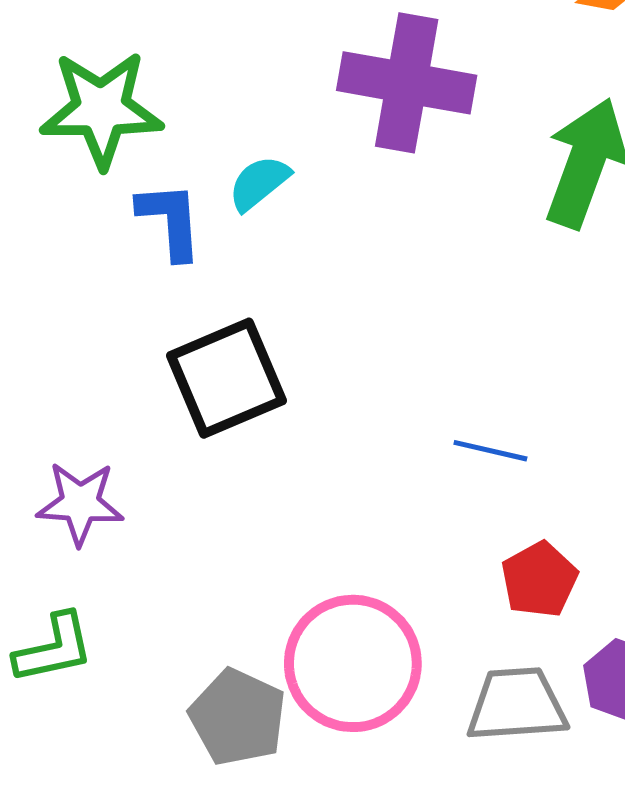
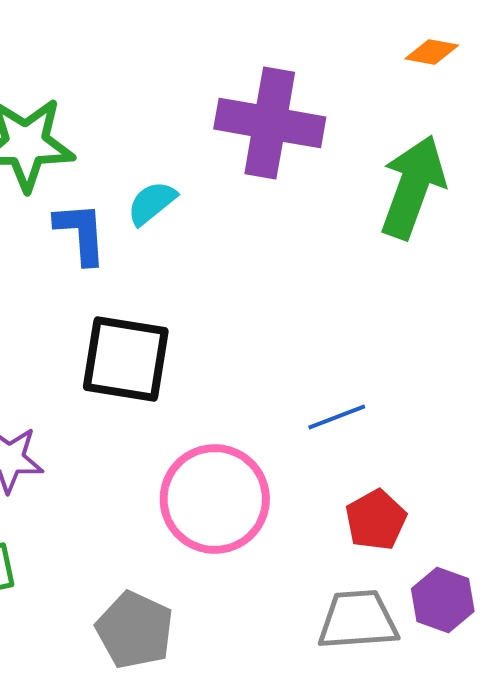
black square: (226, 378) -> (126, 359), turned 32
blue line: (490, 451) -> (337, 417), turned -34
pink circle: (353, 663) -> (215, 499), moved

